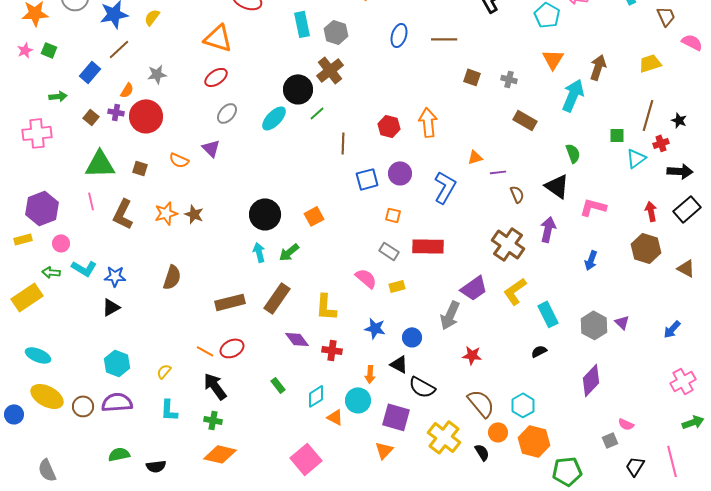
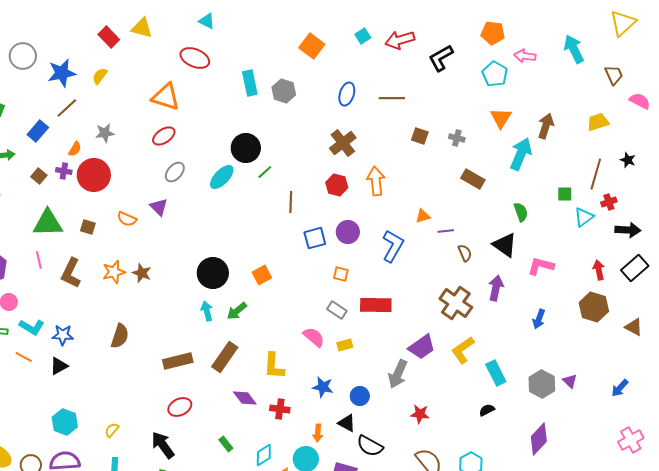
brown cross: (330, 70) -> (343, 143), moved
black star: (679, 120) -> (628, 160), moved
orange line: (205, 351) -> (24, 357), moved

